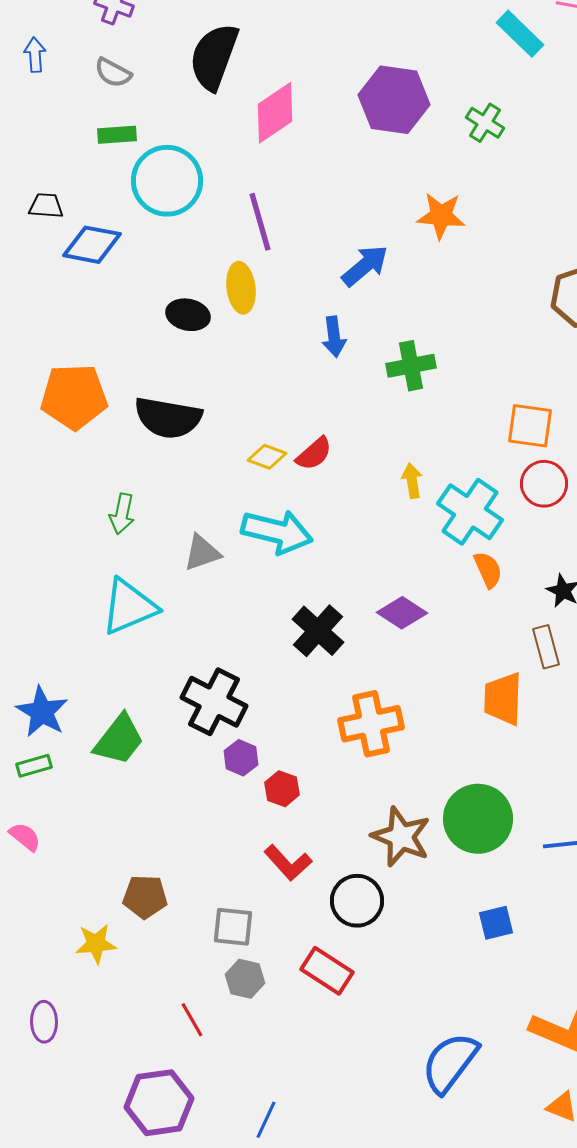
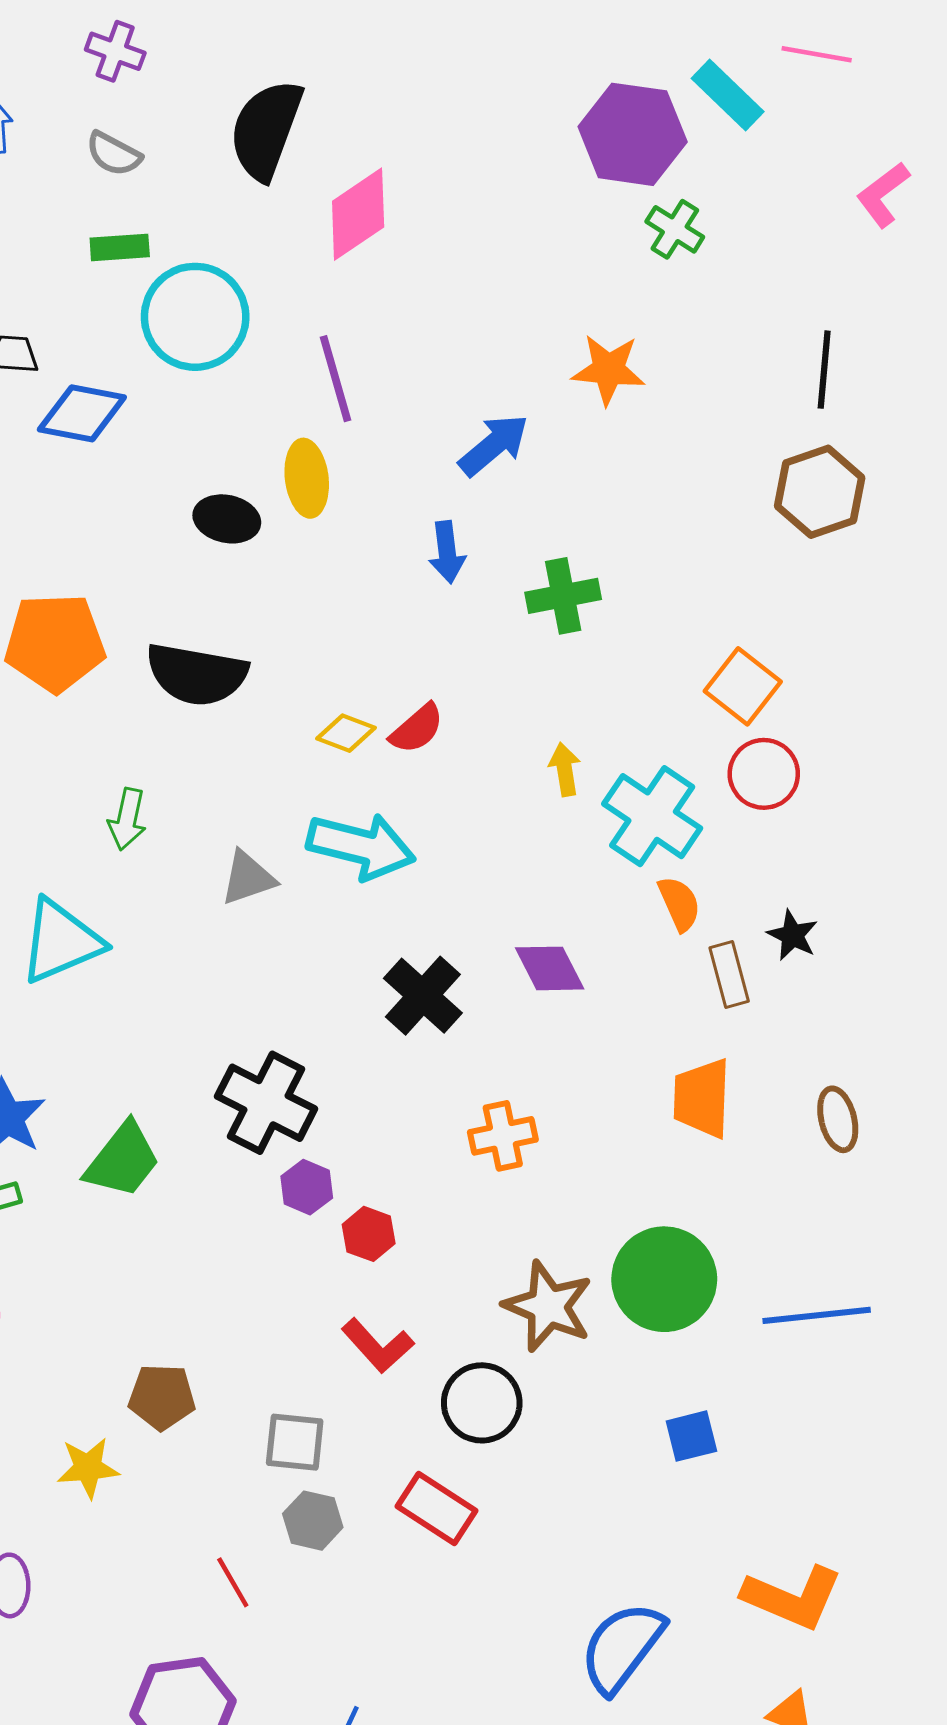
purple hexagon: (394, 100) -> (633, 134), moved
orange square: (530, 426) -> (743, 686), turned 30
cyan triangle: (129, 607) -> (61, 941), moved
purple diamond: (402, 613) -> (550, 968), turned 30
brown rectangle: (546, 647) -> (729, 974), moved
orange cross: (371, 724) -> (503, 1136), size x0.7

